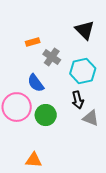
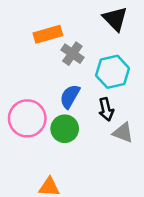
orange rectangle: (33, 42) -> (48, 34), size x1.5
blue semicircle: (36, 83) -> (70, 96), moved, turned 66

